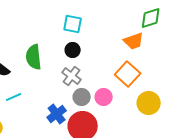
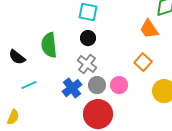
orange trapezoid: (134, 41) -> (149, 29), turned 75
orange square: (128, 74) -> (143, 62), size x0.7
blue cross: (57, 114) -> (72, 88), moved

